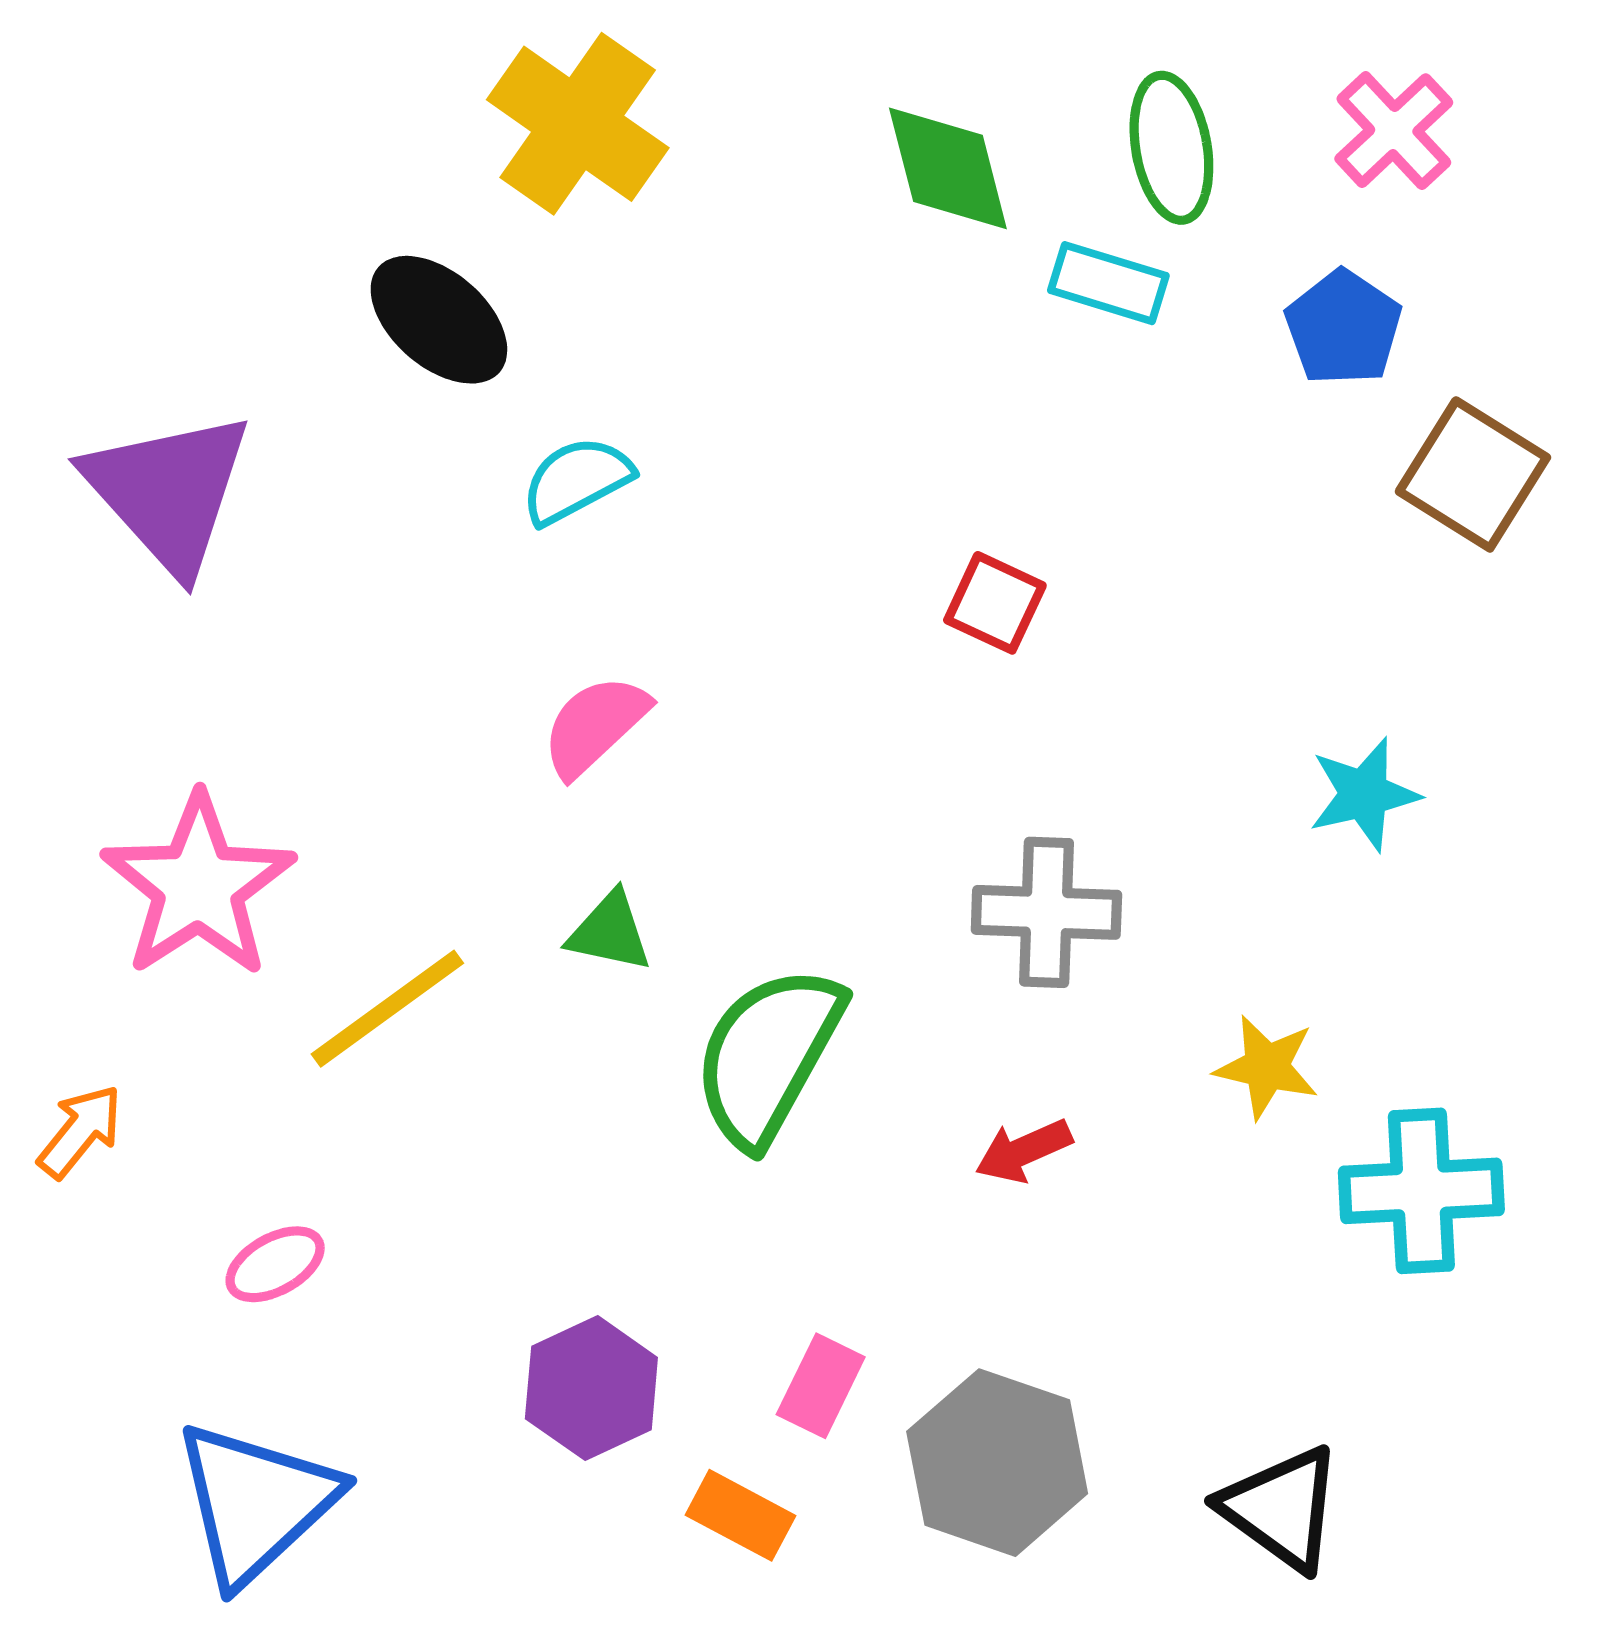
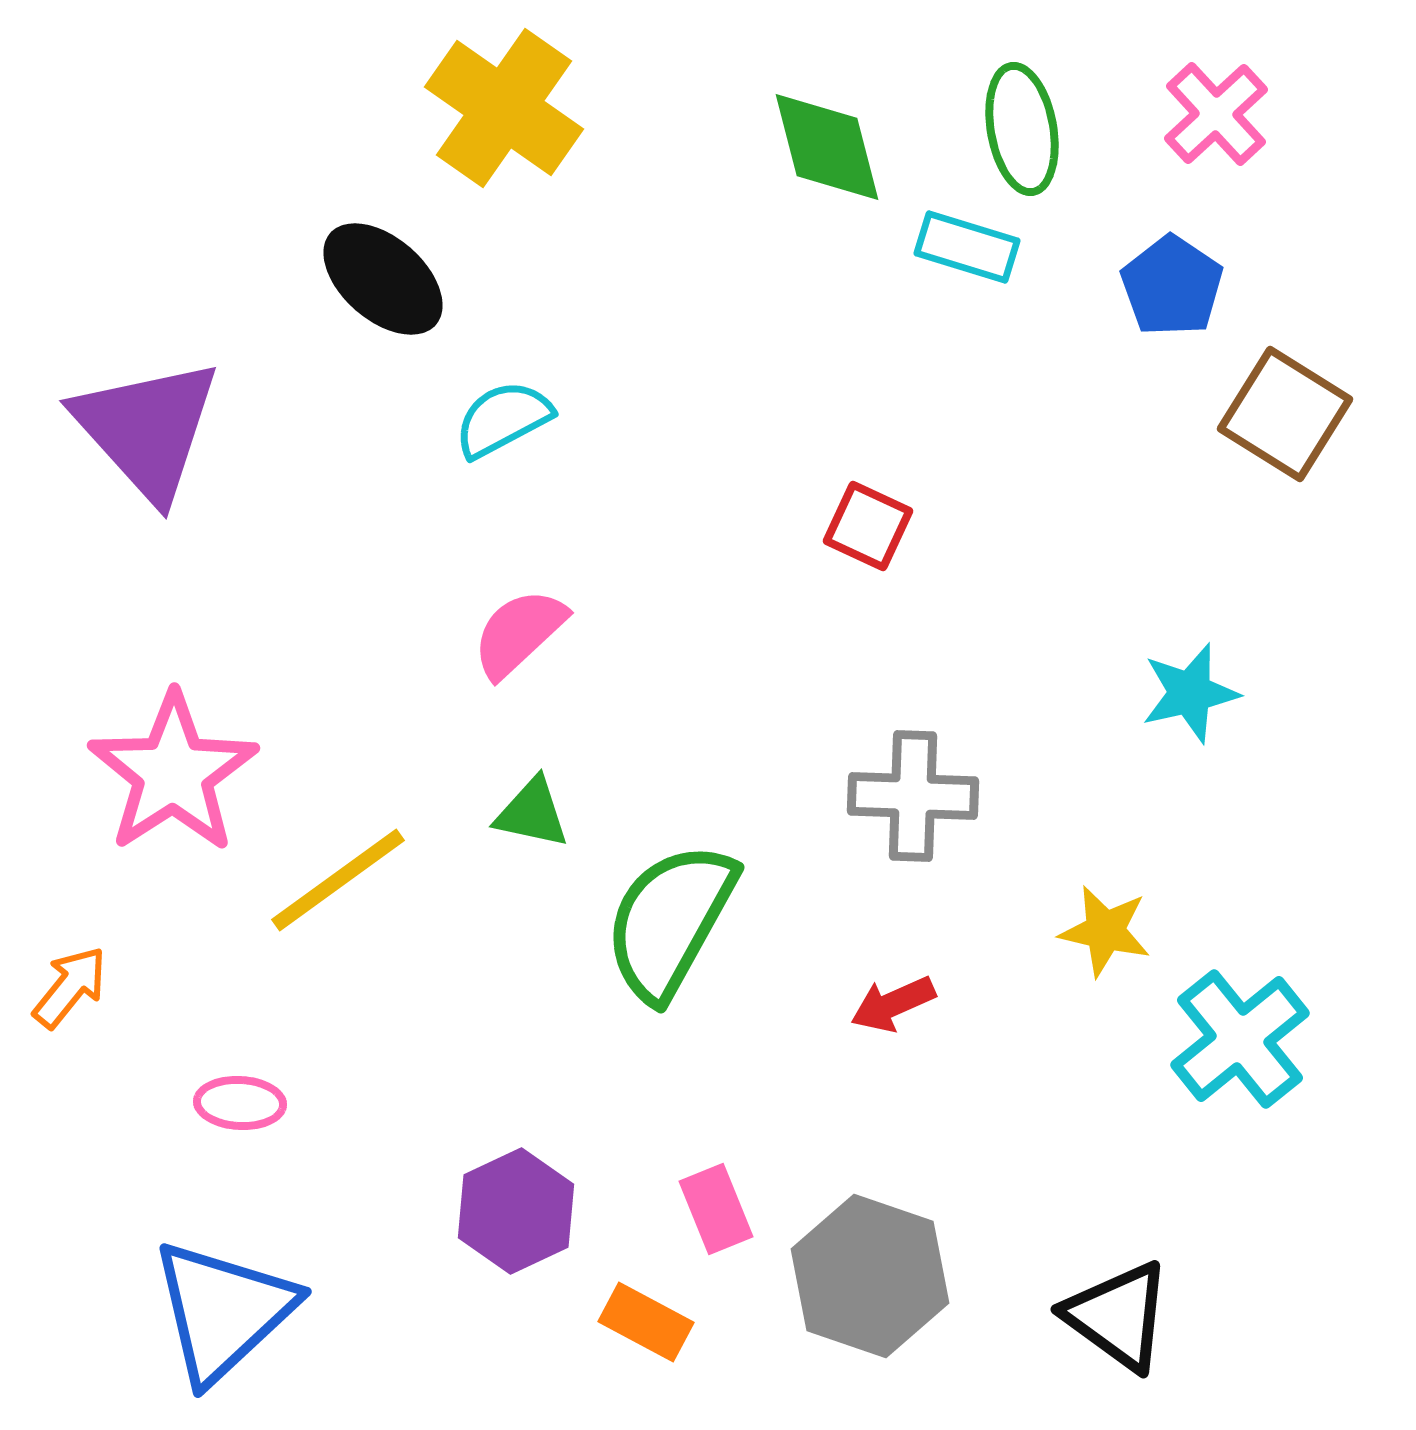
cyan cross: (1421, 1191) -> (1240, 1039), turned -36
pink ellipse: (275, 1264) -> (240, 1103), turned 32
pink rectangle: (821, 1386) -> (716, 1209), turned -48

